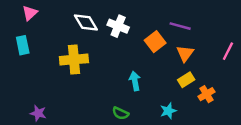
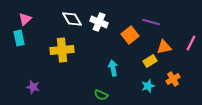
pink triangle: (30, 13) -> (25, 19), moved
orange triangle: (185, 54) -> (164, 47), moved, turned 42
yellow rectangle: (186, 80) -> (150, 61), moved
cyan star: (168, 111) -> (148, 86), moved
purple star: (38, 113) -> (33, 87), moved

